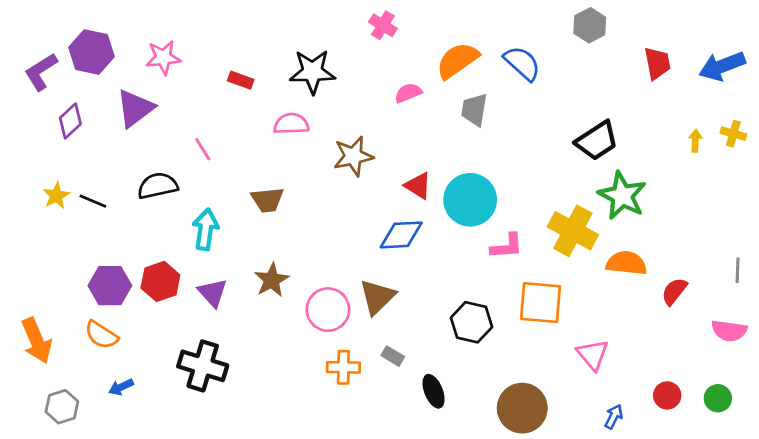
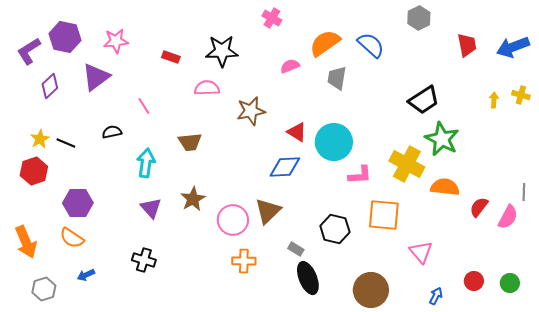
black semicircle: (158, 186) -> (112, 132), size x0.7
red hexagon: (160, 281) -> (34, 171), moved
pink semicircle: (729, 331) -> (508, 217), moved, turned -70
gray rectangle: (393, 356) -> (296, 249), moved
black cross: (203, 366) -> (144, 260), size x0.7
black ellipse: (434, 391) -> (308, 278), size x1.4

